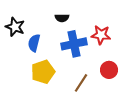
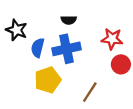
blue cross: (74, 44) -> (66, 49), moved
red circle: (109, 70) -> (121, 64), moved

